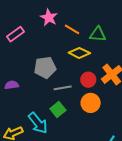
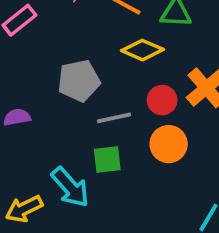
green square: (58, 110) -> (107, 160), turned 35

